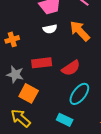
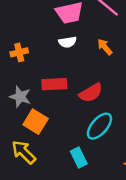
orange arrow: (80, 31) -> (105, 47), size x0.6
cyan rectangle: (65, 120) -> (79, 157), turned 35

